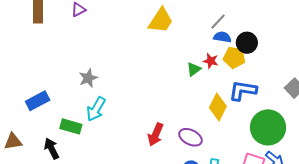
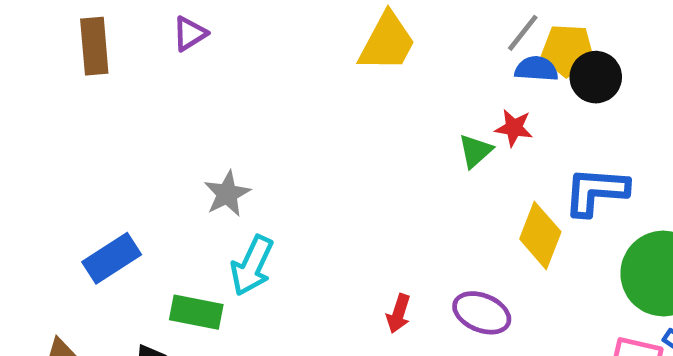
yellow pentagon: (234, 57) -> (568, 50), moved
red arrow: (156, 135) -> (398, 314), size x0.7

